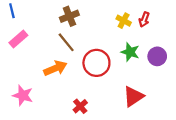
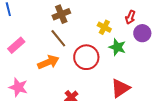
yellow cross: (124, 21) -> (104, 27), moved
pink rectangle: (18, 39) -> (16, 45), moved
purple circle: (157, 56) -> (142, 33), moved

